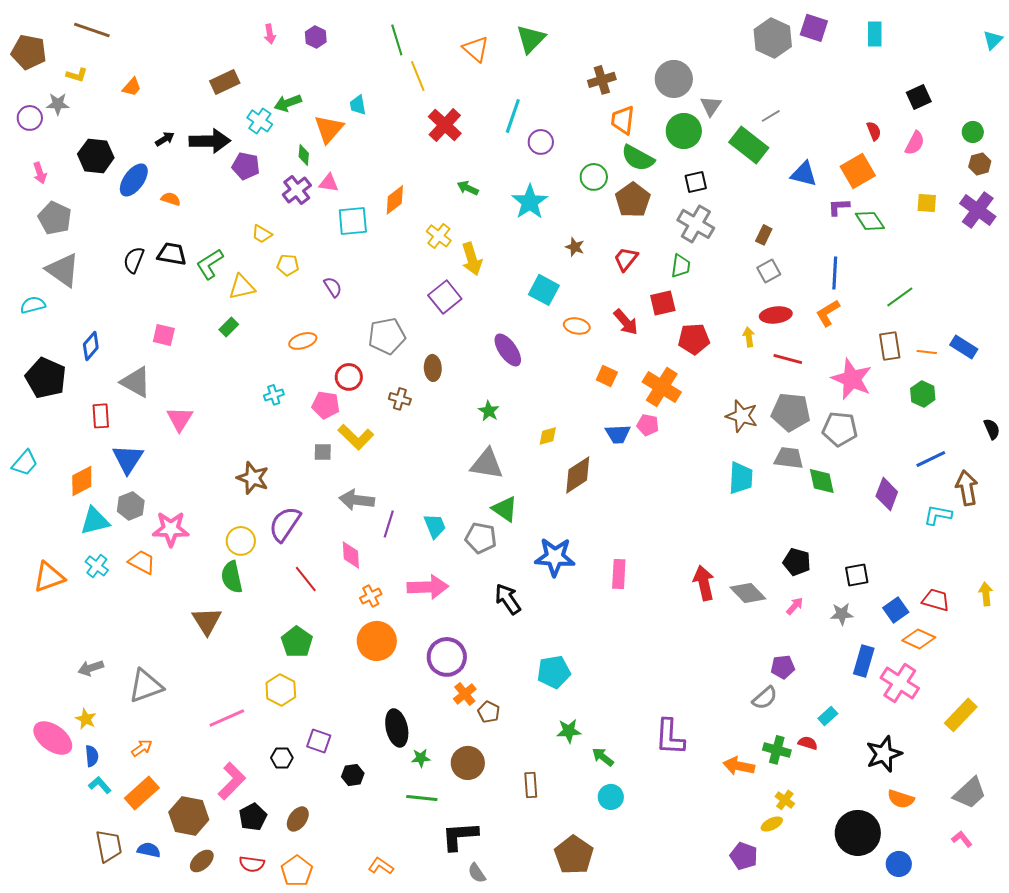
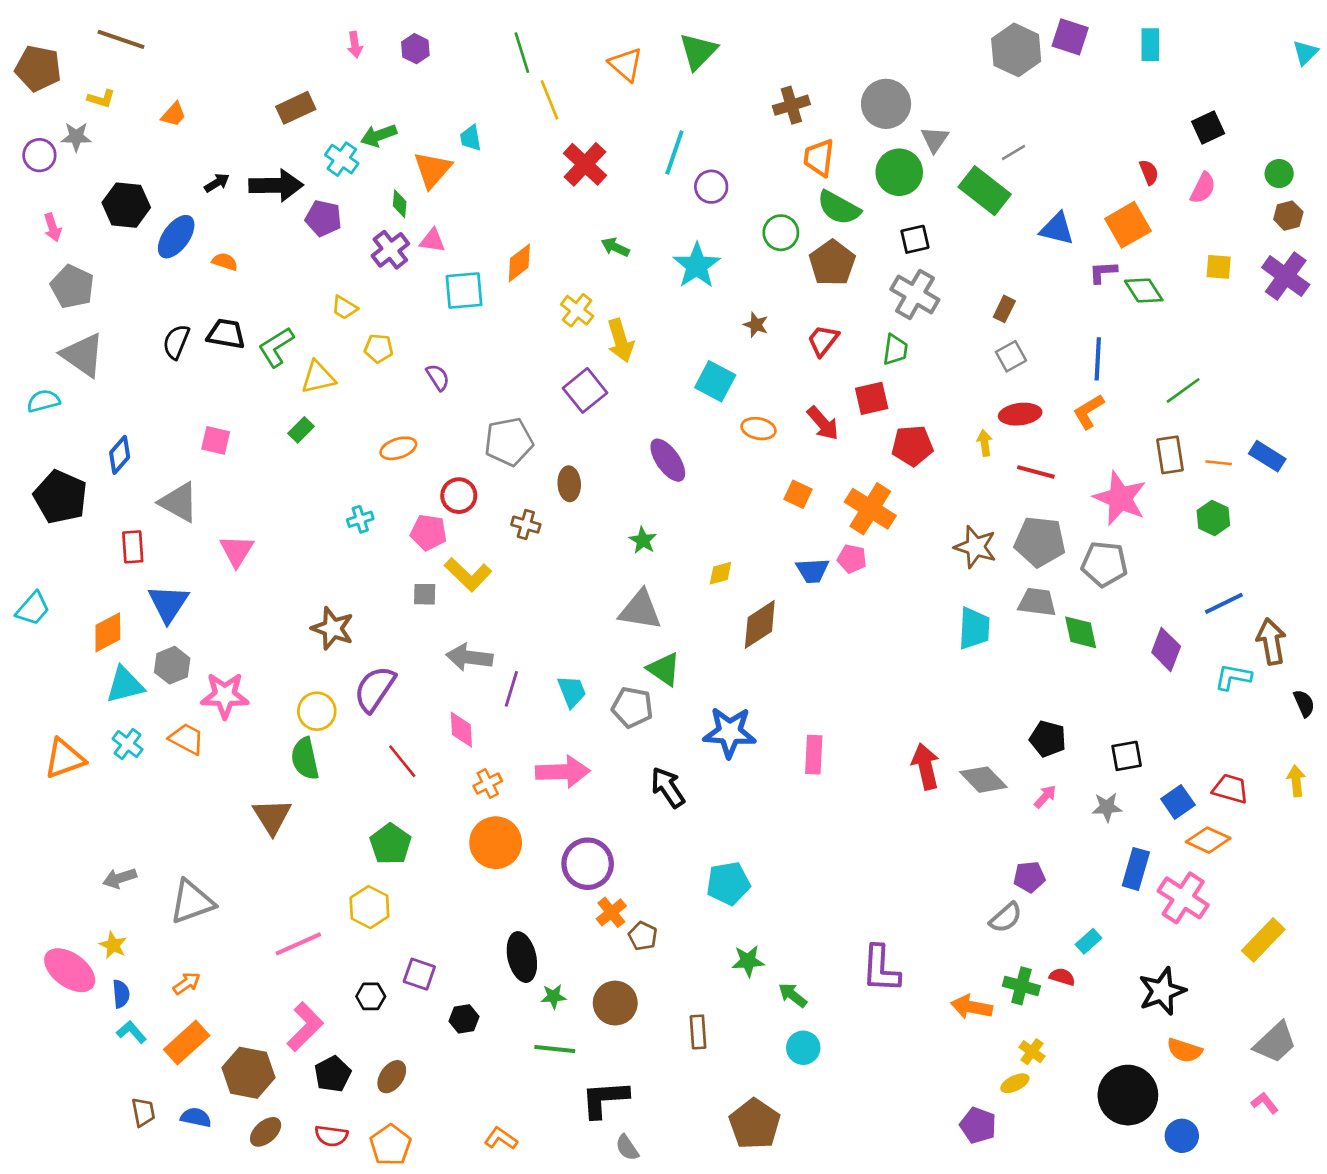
black semicircle: (992, 429) -> (1304, 703), moved
brown trapezoid: (109, 846) -> (143, 1112), size x0.7

